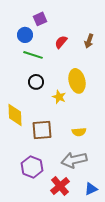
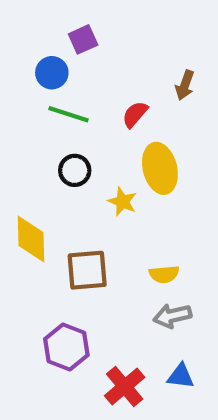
red semicircle: (61, 42) -> (135, 114), moved
gray arrow: (74, 160) -> (172, 316), moved, size x0.7
blue triangle: (91, 189) -> (181, 376), moved, turned 32

